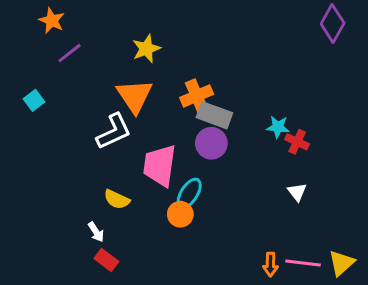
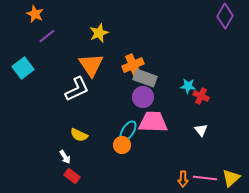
cyan square: (34, 100) -> (23, 68), size x1.5
pink trapezoid: (160, 165) -> (153, 122), moved, turned 84

